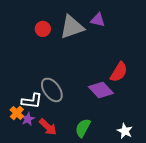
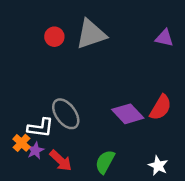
purple triangle: (98, 20) -> (164, 38), moved
red semicircle: (119, 72) -> (161, 107), moved

